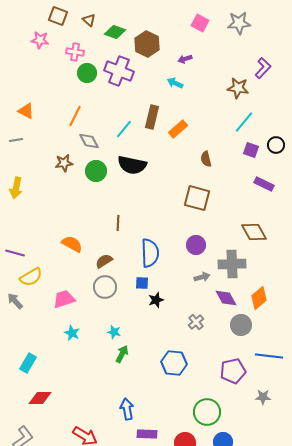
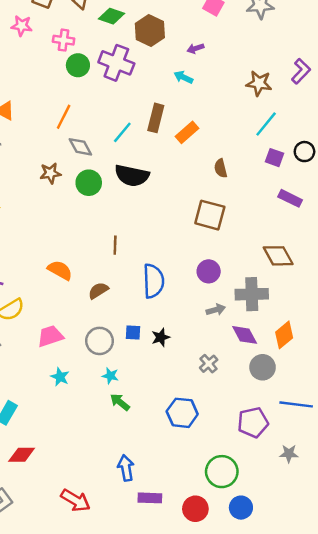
purple L-shape: (263, 68) -> (301, 71), moved
blue square: (142, 283) -> (133, 333), moved
gray circle: (105, 287) -> (100, 341), moved
green arrow: (122, 354) -> (120, 402), turned -78

